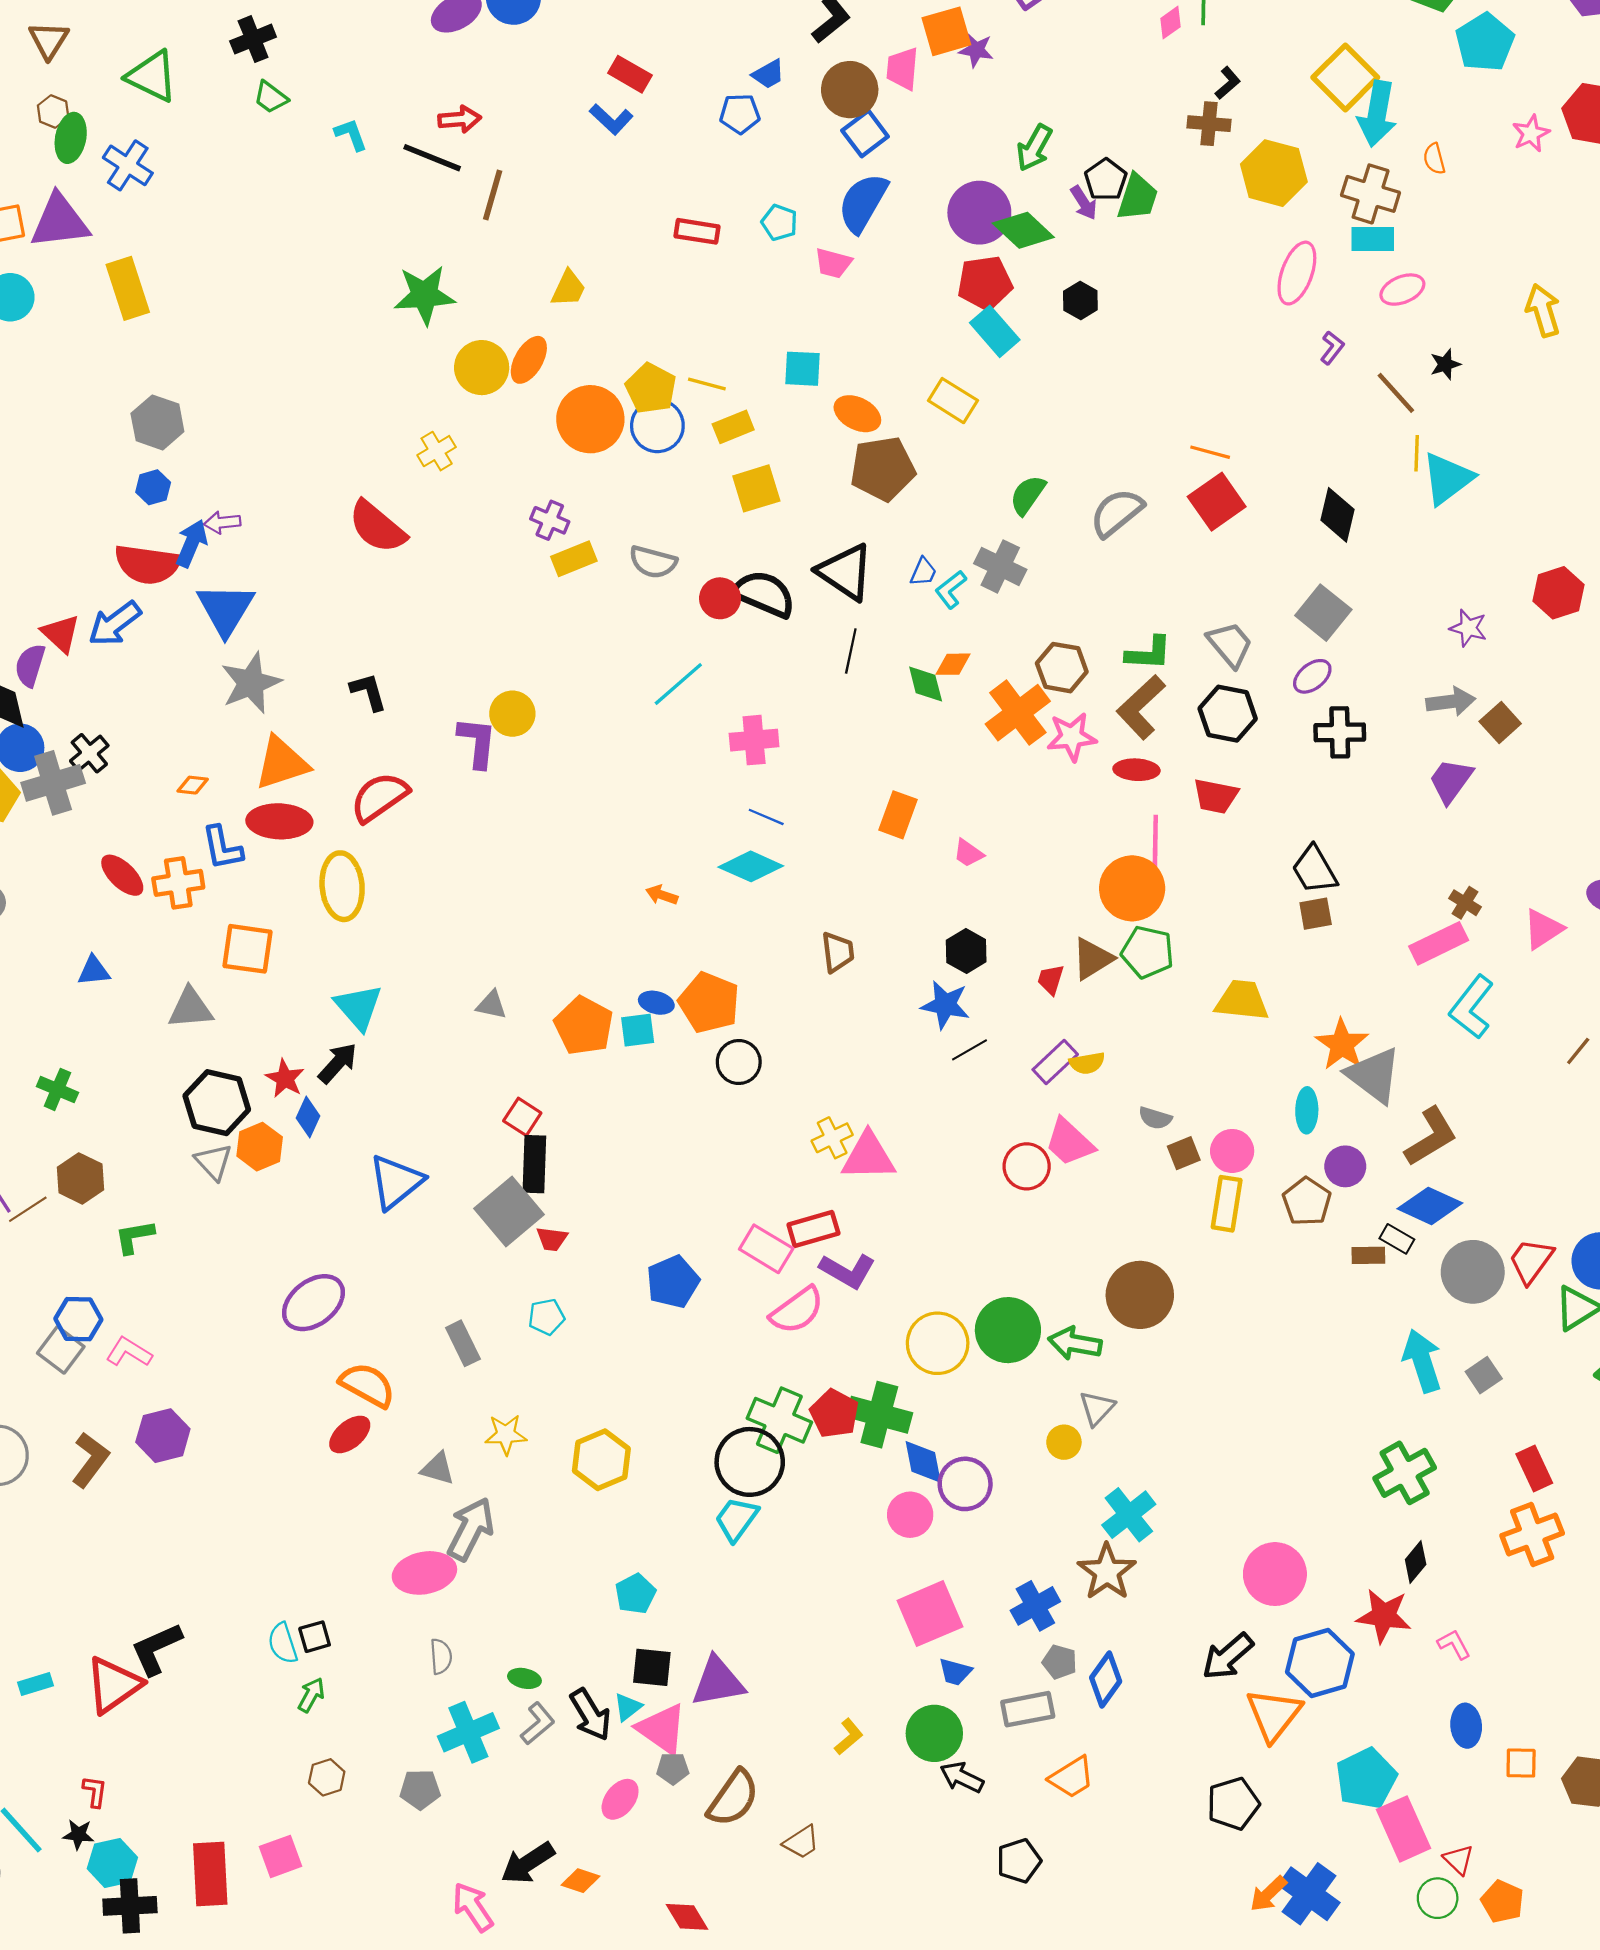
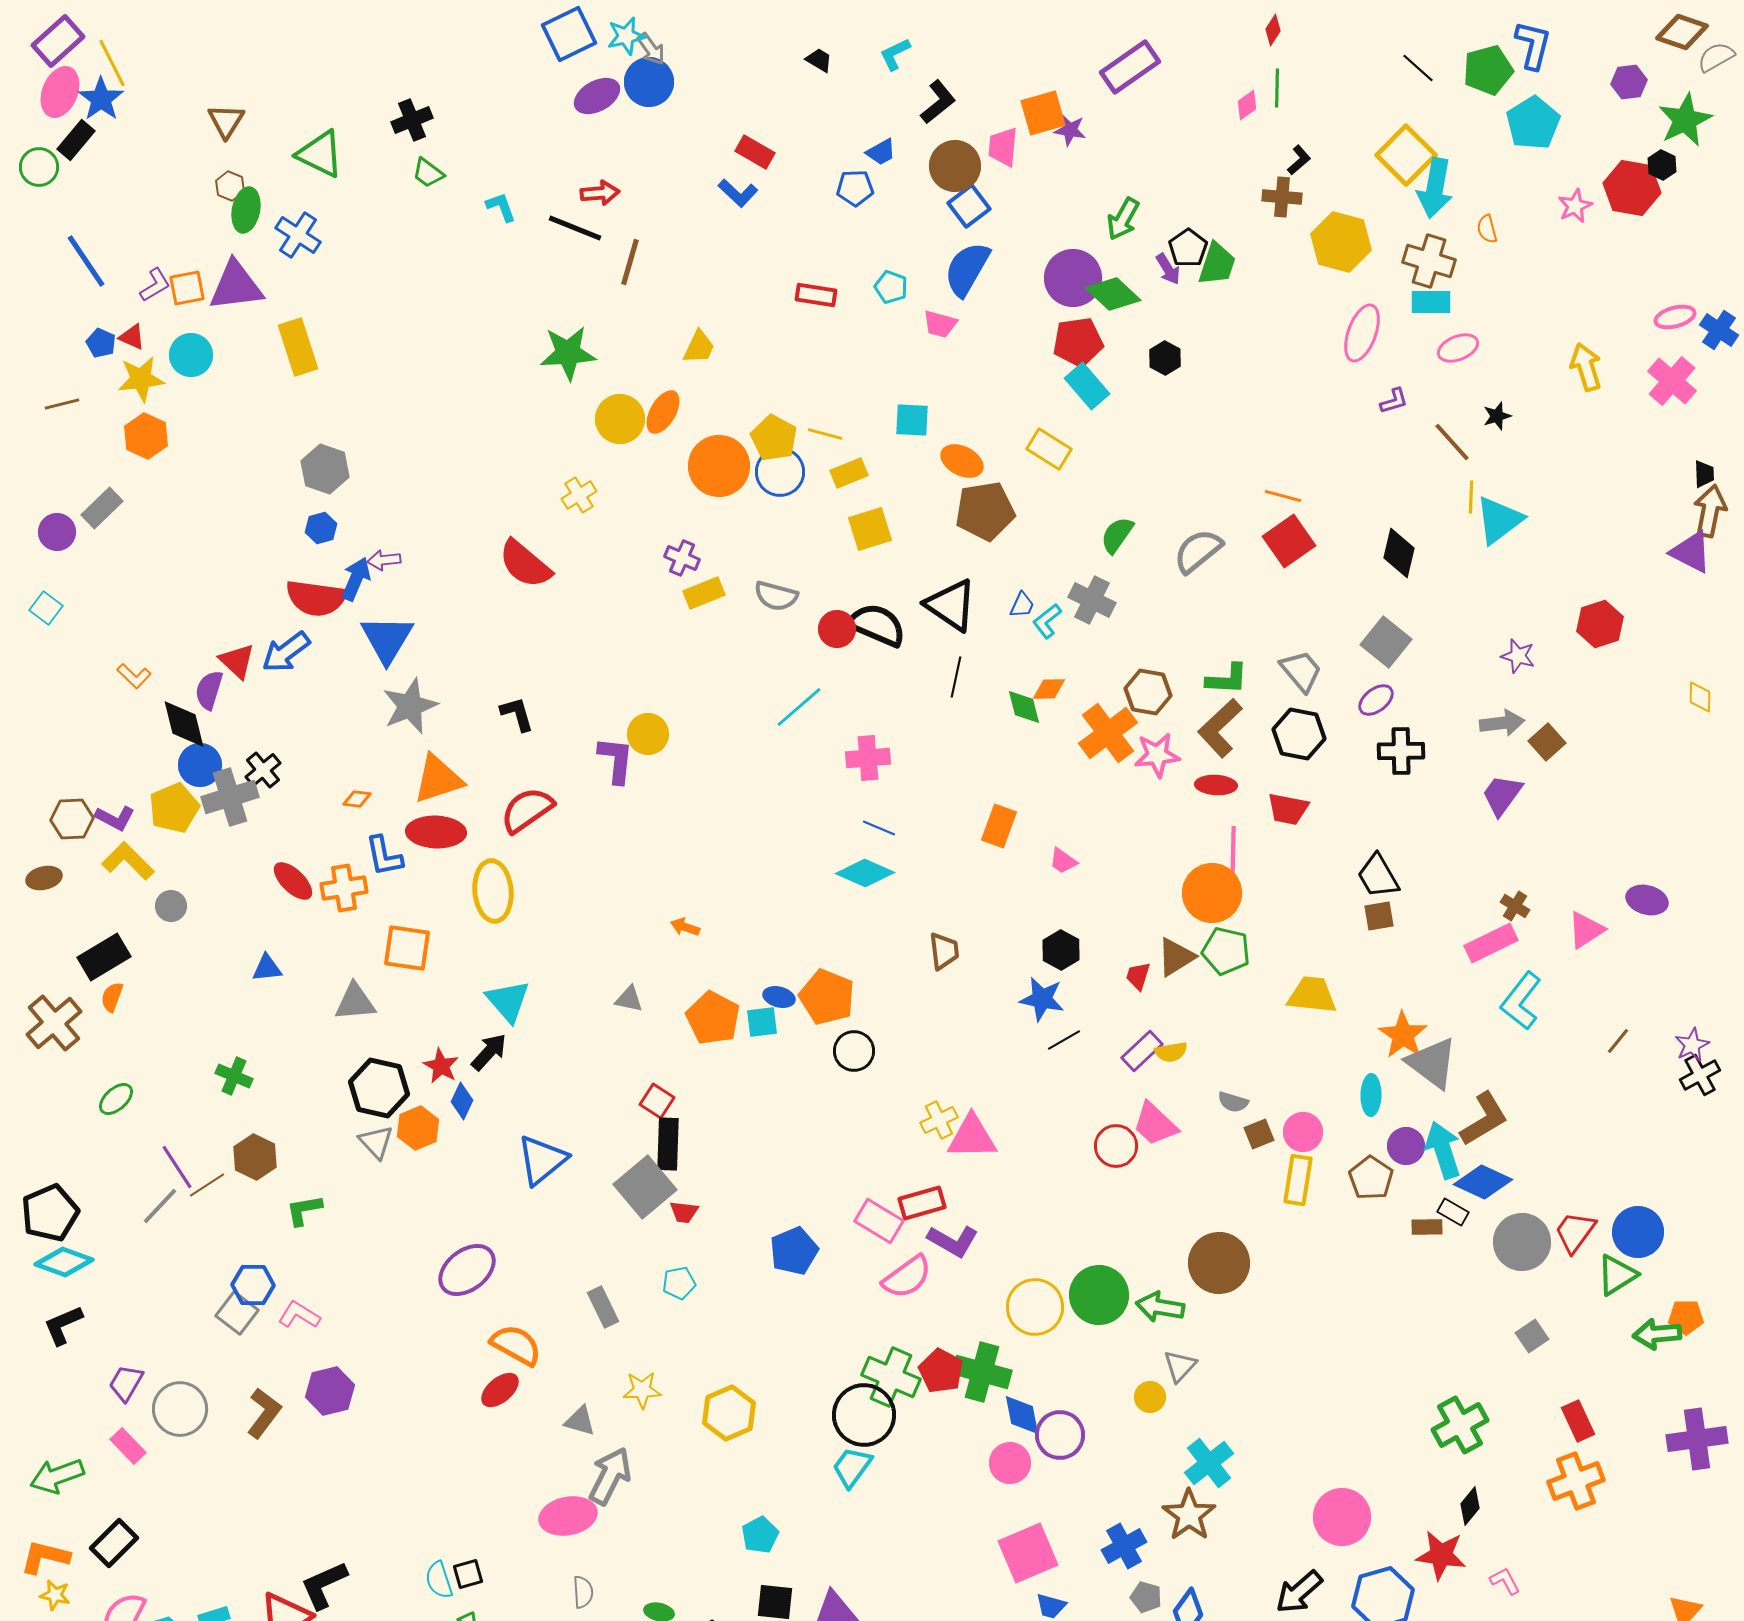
purple L-shape: (1332, 348) -> (1394, 401), turned 36
orange arrow: (662, 895) -> (685, 927), moved
cyan arrow: (1422, 1361) -> (1443, 1150), moved

